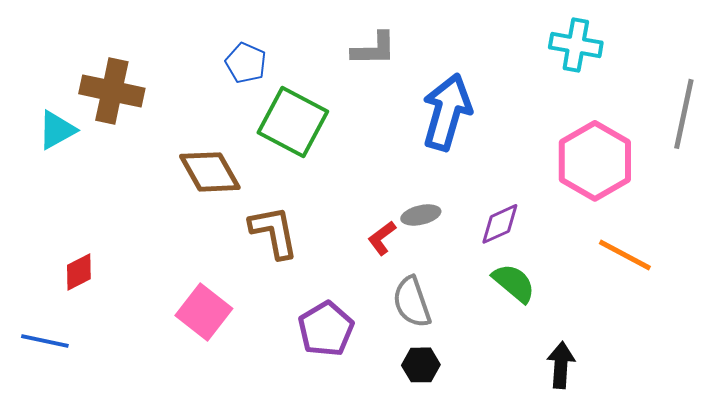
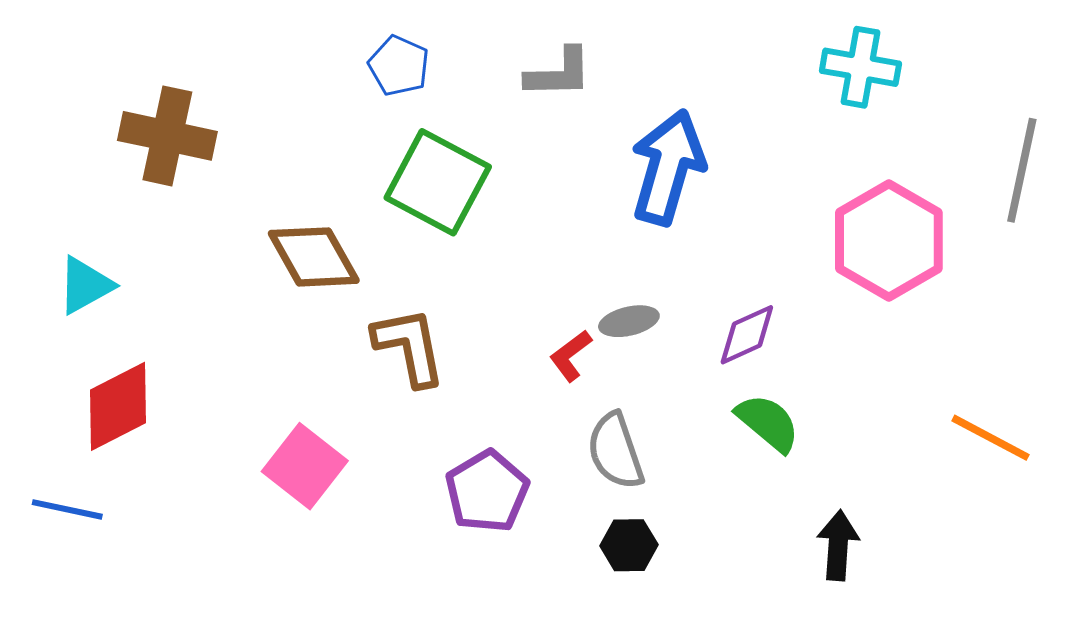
blue pentagon: (246, 63) -> (399, 66), moved
cyan triangle: (57, 130) -> (85, 285), moved
orange line: (625, 255) -> (990, 438), moved
red diamond: (79, 272) -> (118, 406), size x1.6

